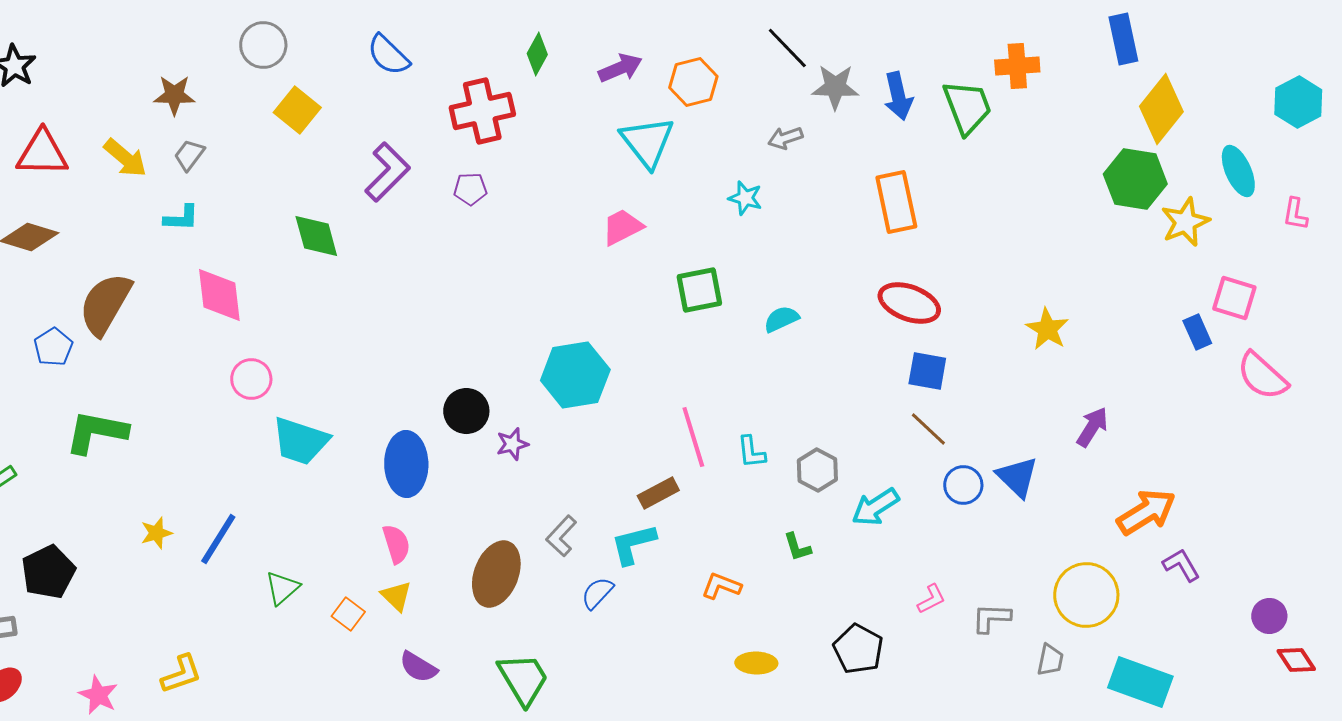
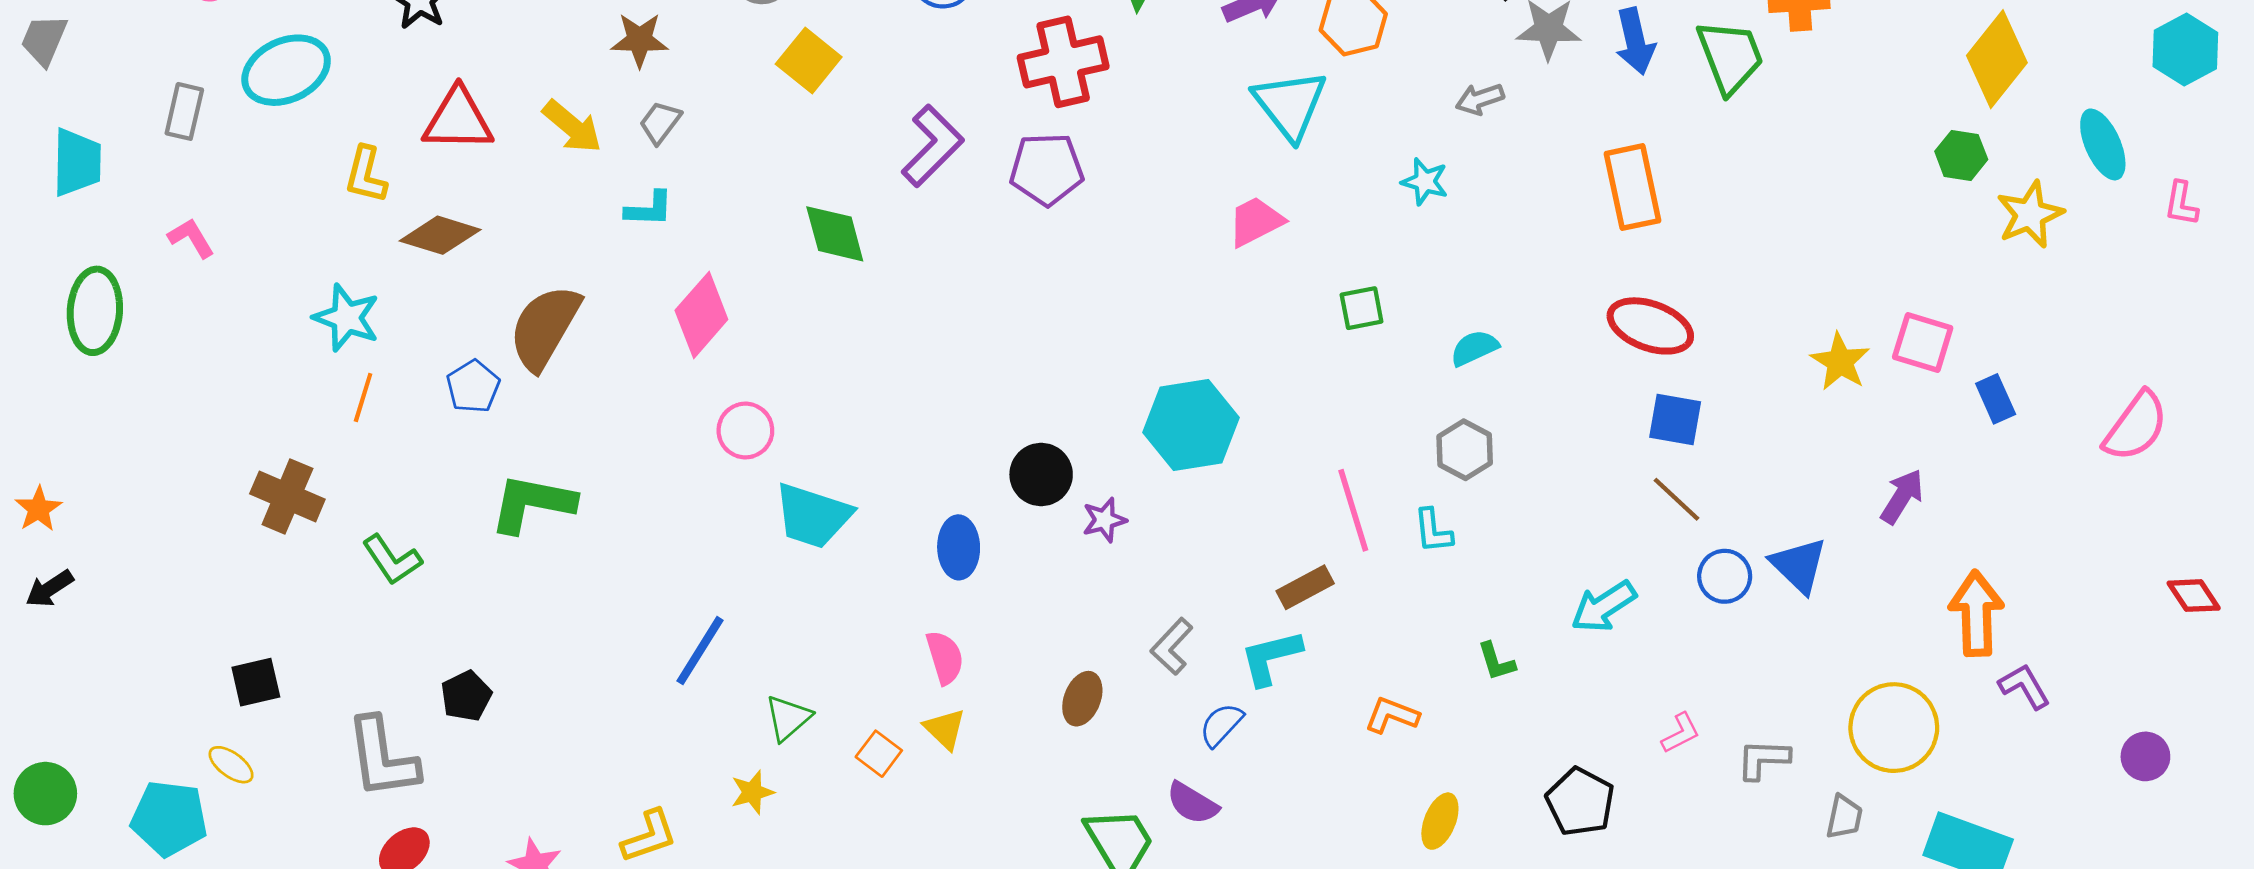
green hexagon: (1135, 179) -> (1961, 155), size x0.6
purple pentagon: (470, 189) -> (1047, 169), size x1.6
green square: (699, 290) -> (1362, 308), size x0.7
pink diamond: (219, 295) -> (701, 315), turned 48
pink square: (1234, 298) -> (1923, 342), moved
blue rectangle: (1197, 332) -> (1996, 399), moved
pink semicircle: (1262, 376) -> (2136, 426), turned -96
blue ellipse: (406, 464) -> (959, 547), size x0.7
gray hexagon: (817, 470) -> (1465, 450), moved
orange arrow: (1146, 512) -> (1976, 613), turned -60
yellow star: (156, 533) -> (752, 792), moved
black pentagon: (48, 572) -> (466, 696), size x0.7
brown ellipse: (496, 574) -> (1082, 699), size x0.6
red diamond: (1296, 660) -> (2194, 596), moved
yellow ellipse: (756, 663) -> (1440, 821), turned -69
purple semicircle: (418, 667) -> (1192, 803), moved

